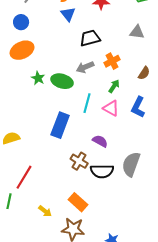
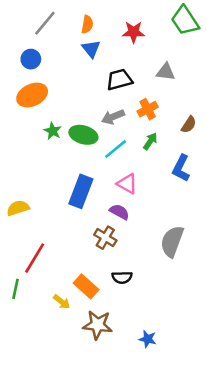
gray triangle: (137, 32) -> (166, 72), moved
cyan line: (87, 103) -> (116, 149), moved, turned 36
pink triangle: (111, 108) -> (127, 184), moved
purple semicircle: (100, 141) -> (119, 212), moved
black semicircle: (102, 171) -> (122, 277), moved, size x0.7
orange rectangle: (78, 202) -> (86, 286), moved

